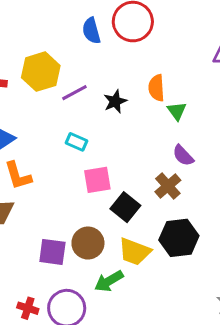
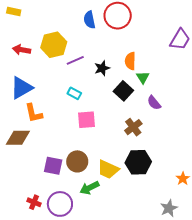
purple semicircle: (183, 156) -> (154, 103), moved
black square: (125, 207) -> (123, 91), moved

